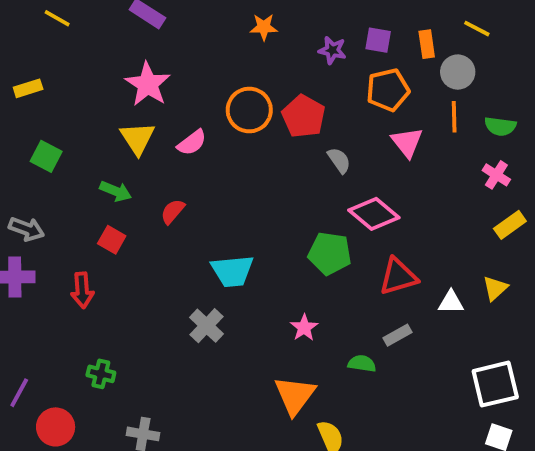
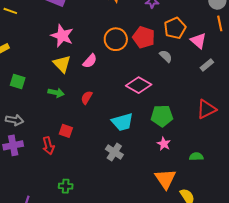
orange pentagon: (388, 90) -> (175, 28), moved
pink diamond: (374, 214) -> (139, 85), moved
red square: (112, 240) -> (66, 131), moved
green pentagon: (330, 253) -> (162, 116), moved
gray rectangle: (397, 335) -> (207, 65), moved

